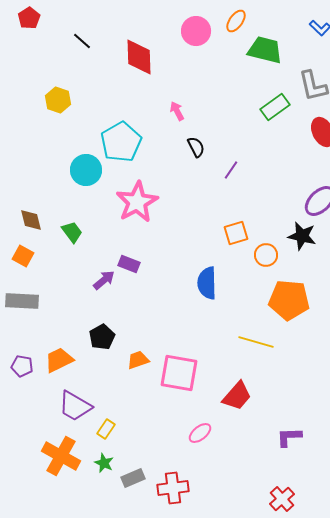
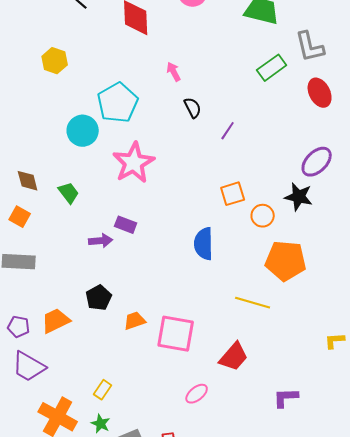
purple arrow: (104, 280) -> (101, 241), turned 35
purple trapezoid: (75, 406) -> (29, 367), moved

